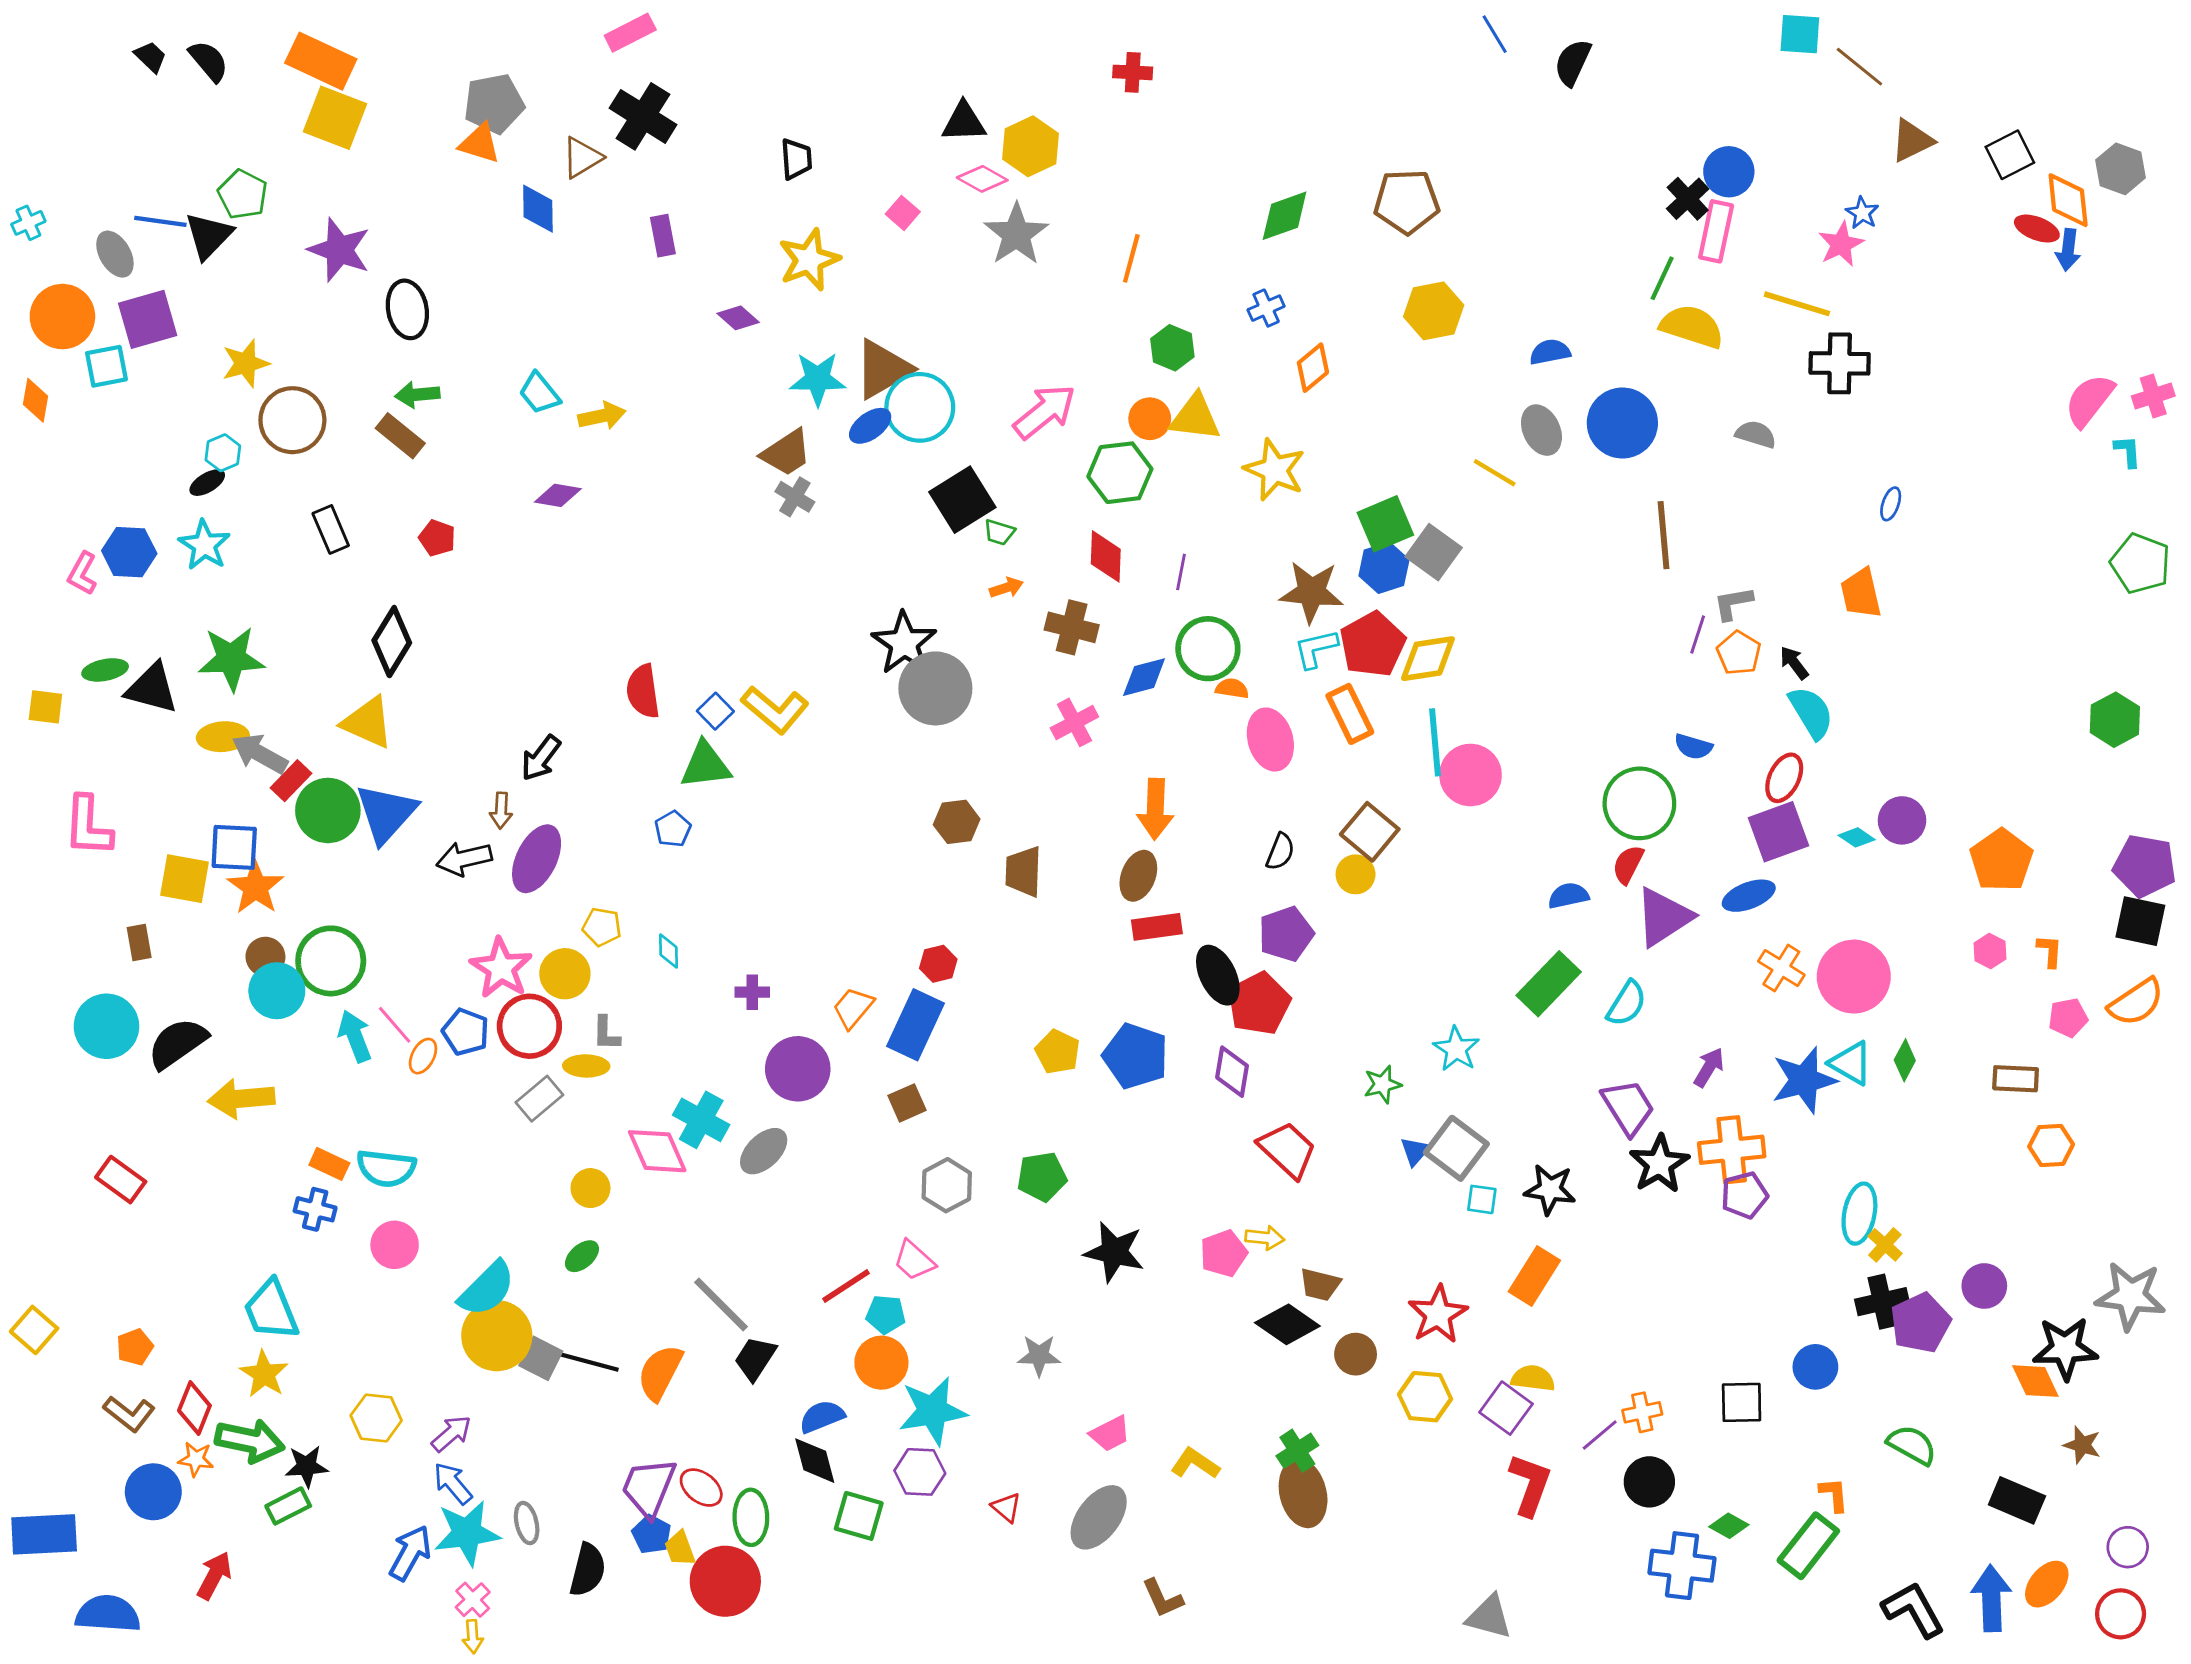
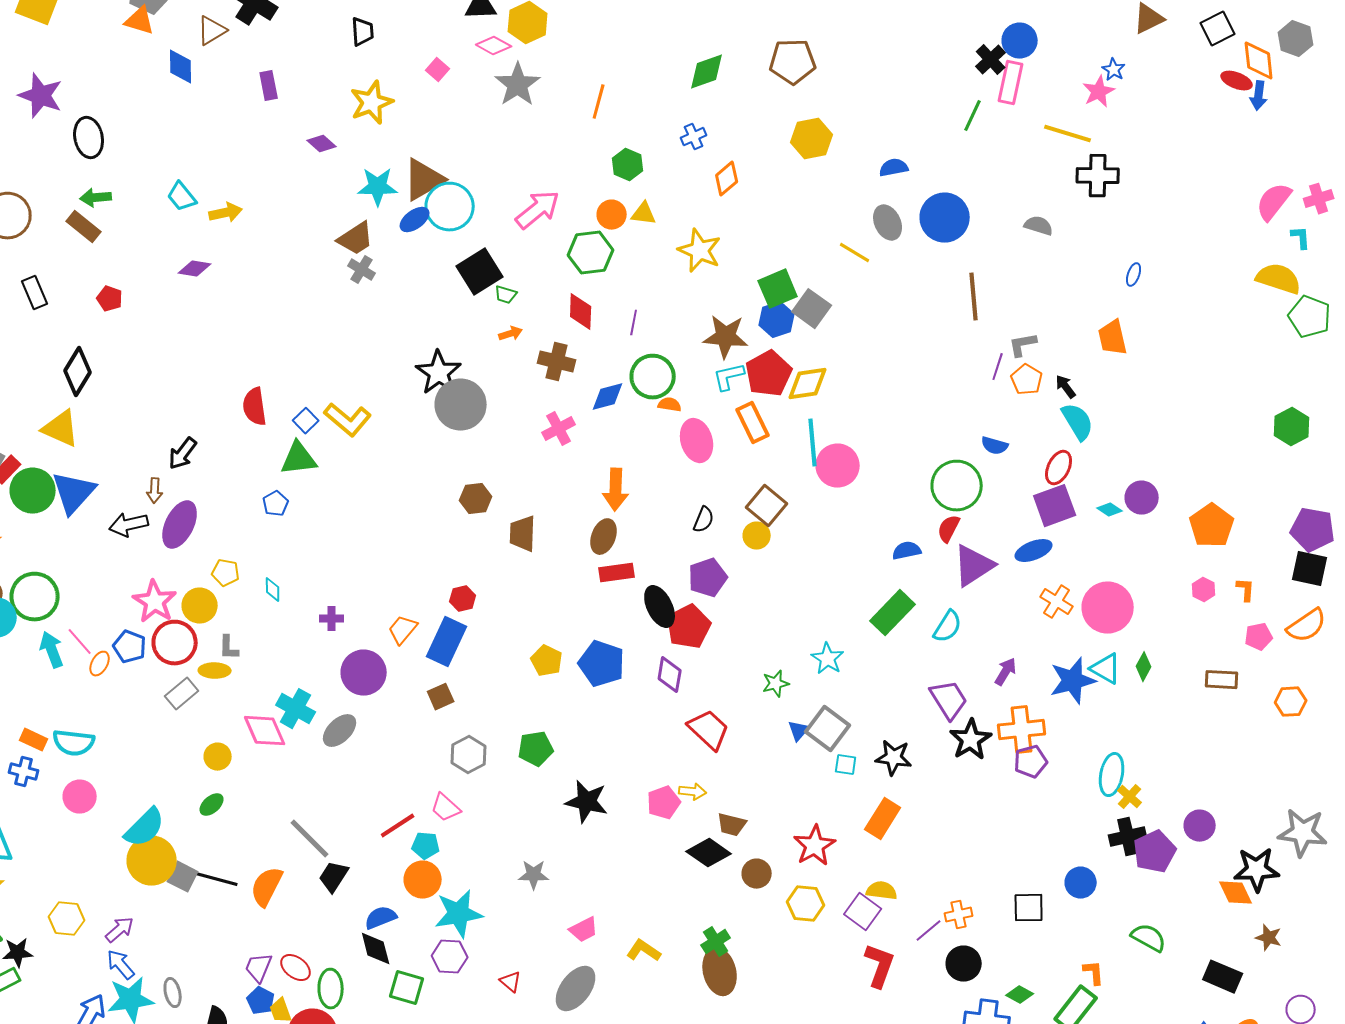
yellow semicircle: (1692, 326) -> (1279, 279), moved
yellow triangle: (1195, 417) -> (644, 214), size x0.7
orange hexagon: (2051, 1145) -> (1291, 702), moved
purple trapezoid: (649, 1488) -> (259, 968), size x0.7

